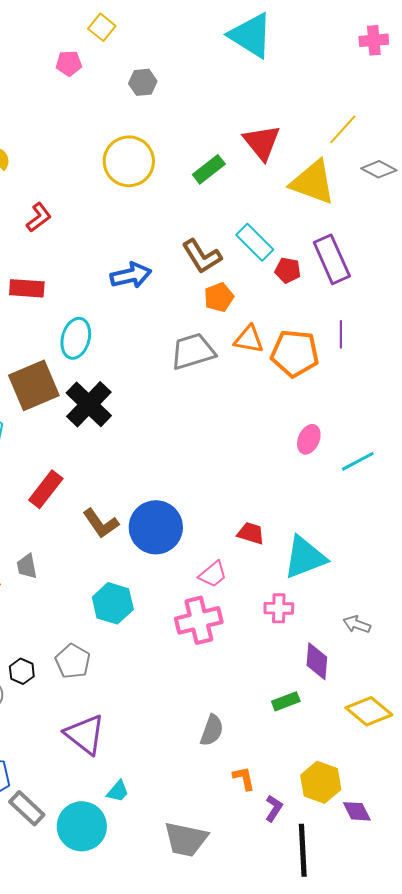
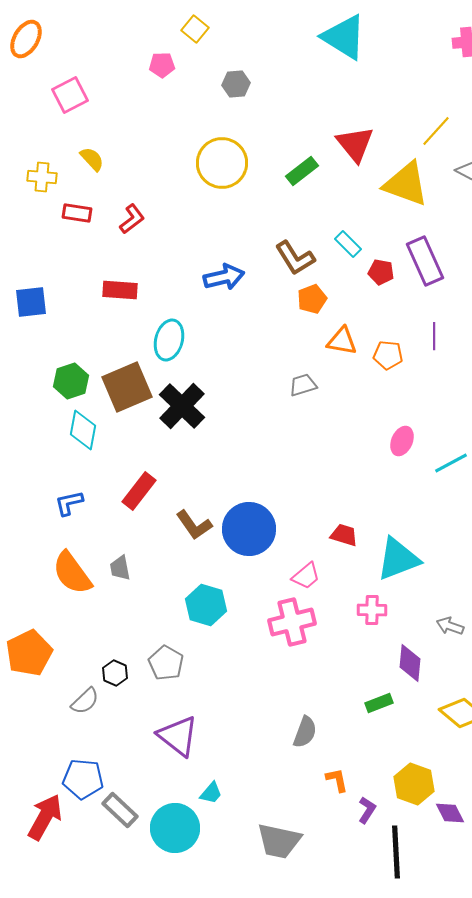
cyan rectangle: (255, 242) -> (348, 244), size x0.7
gray trapezoid: (193, 351) -> (303, 385), moved, size x0.6
orange pentagon: (295, 353) -> (388, 355), size x0.6

